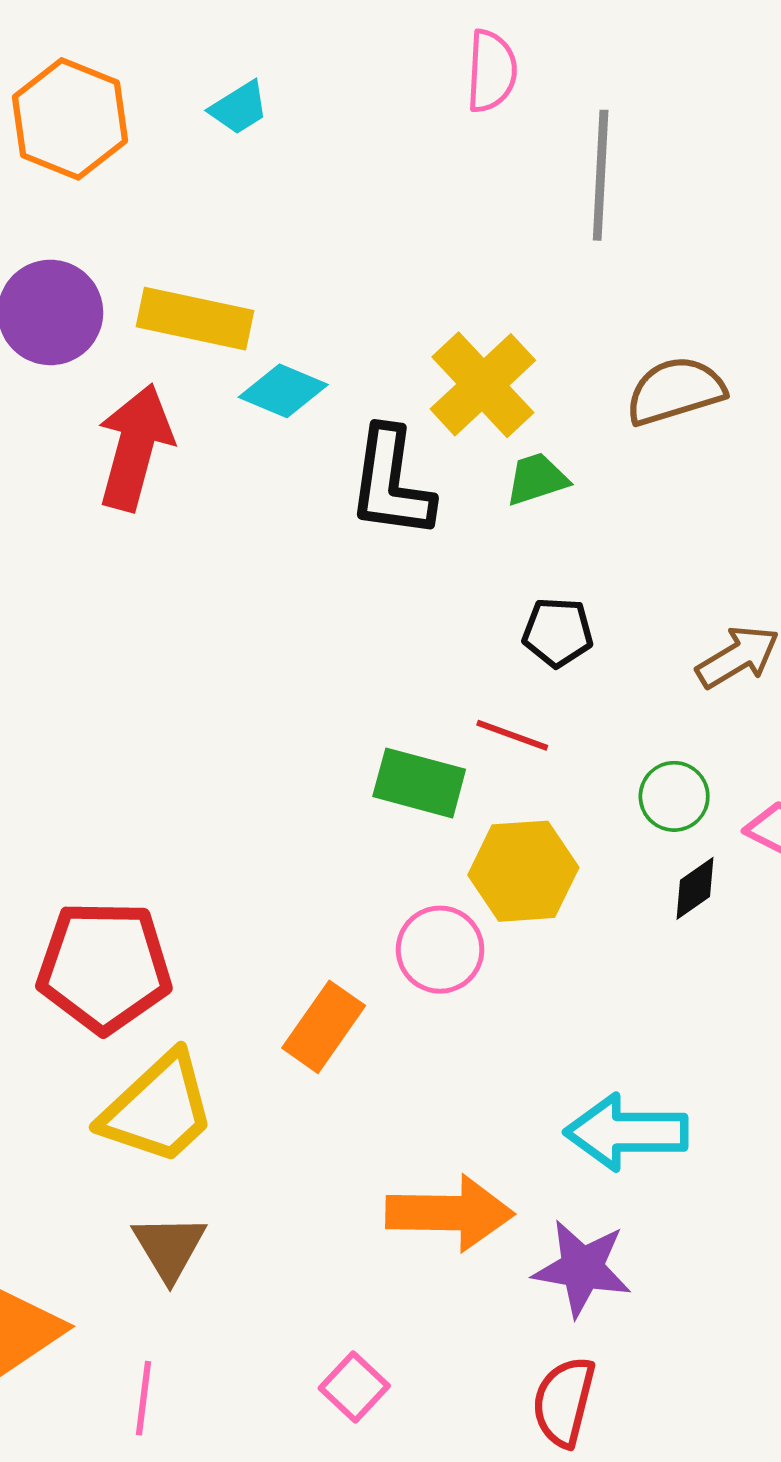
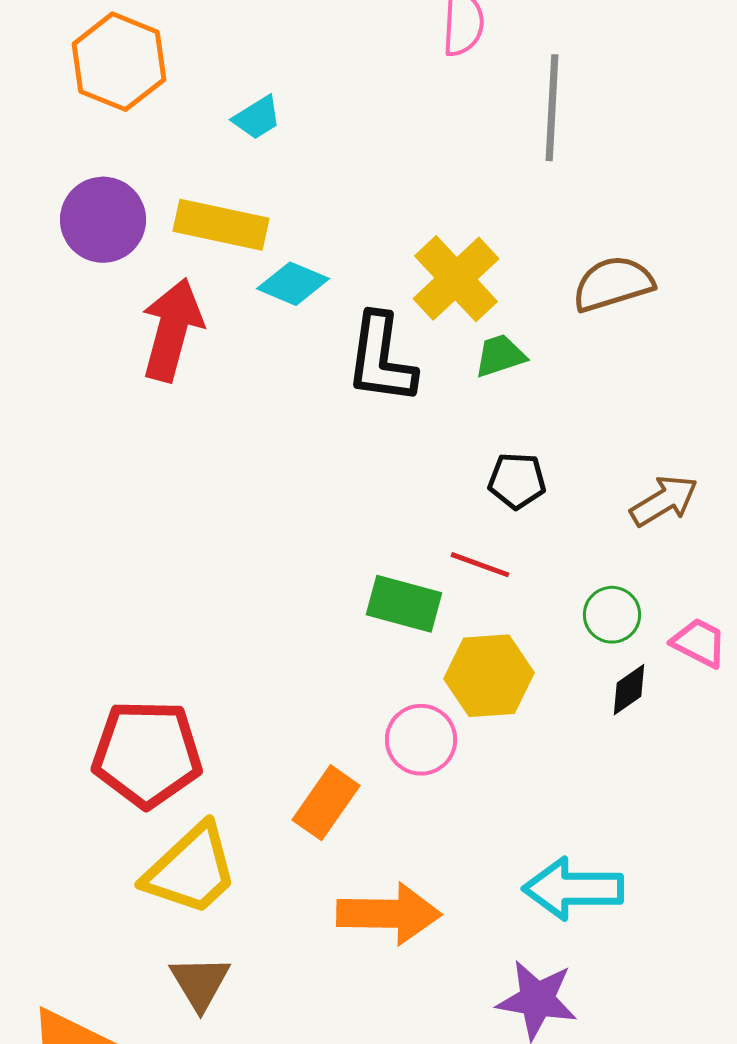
cyan trapezoid: (239, 108) -> (257, 118), moved
orange arrow: (450, 1213) -> (389, 914), moved

